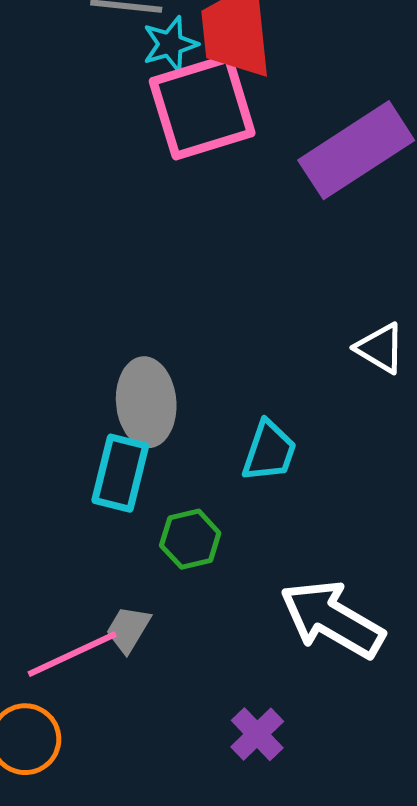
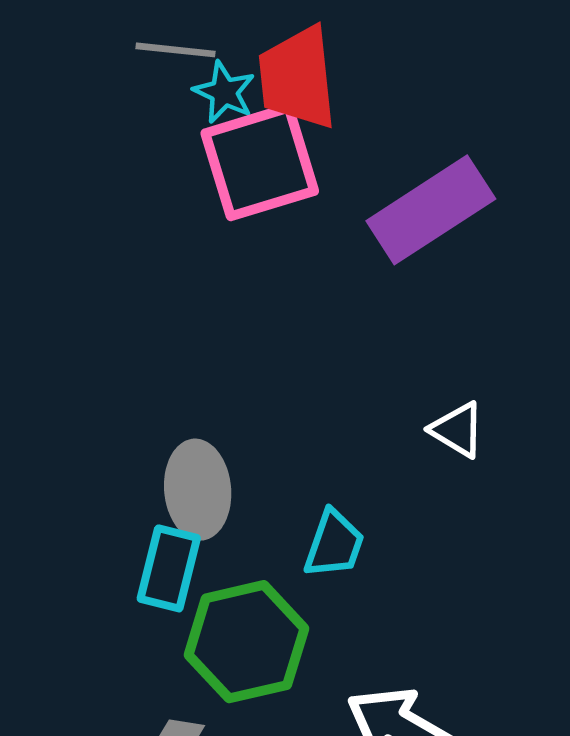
cyan star: (170, 44) -> (224, 92), turned -30
green hexagon: (190, 539) -> (246, 642), size x1.8

